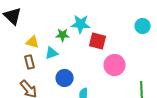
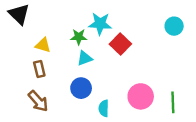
red square: (98, 41) -> (120, 44), turned 30
cyan triangle: (52, 53) -> (85, 58), moved
pink circle: (115, 65) -> (141, 96), moved

